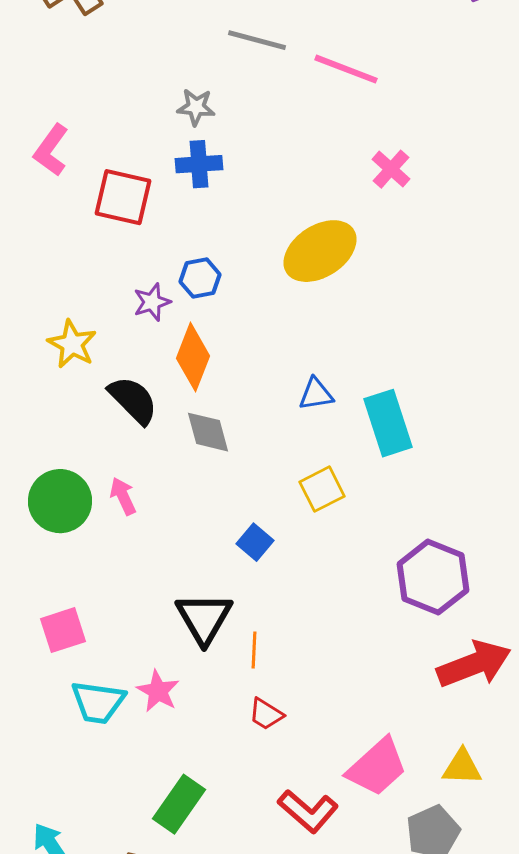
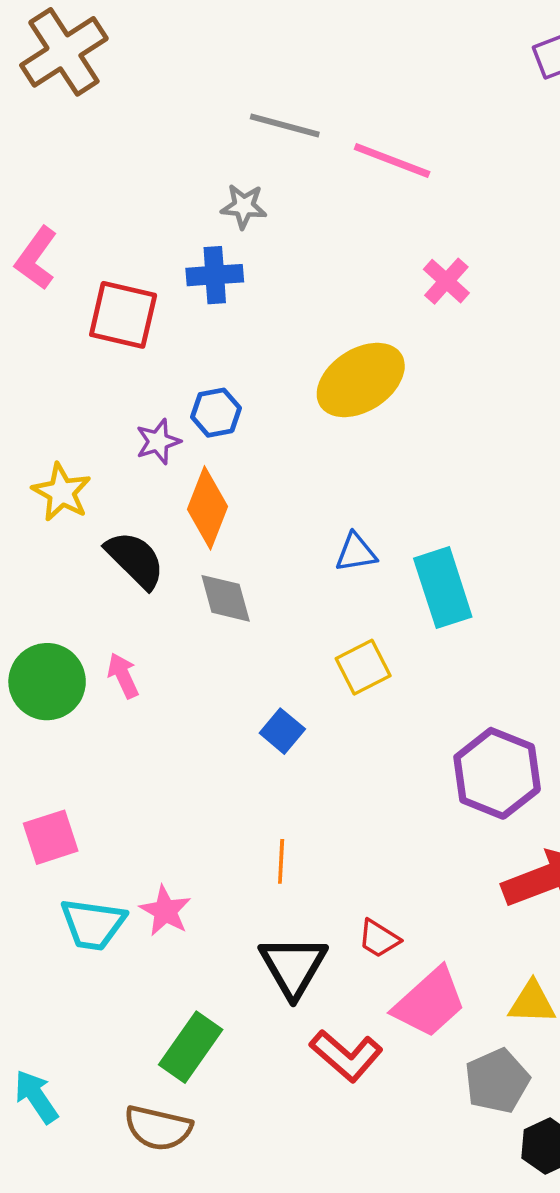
gray star: (196, 107) -> (244, 206), moved
black triangle: (204, 618) -> (293, 966), moved
red trapezoid: (266, 714) -> (379, 939), moved

